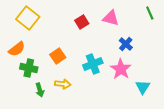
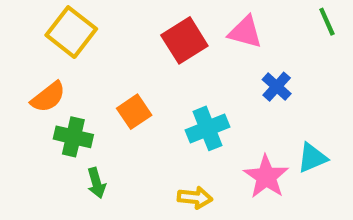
red square: (82, 22) -> (184, 40), size x1.5
pink star: (121, 69) -> (266, 177), moved
yellow arrow: (63, 84) -> (195, 198), moved
cyan triangle: (143, 87) -> (312, 158), moved, turned 35

